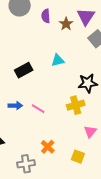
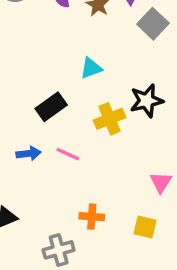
black rectangle: (24, 70) -> (51, 107), moved
yellow cross: (76, 105) -> (110, 119), moved
orange cross: (48, 147) -> (92, 217), turned -32

